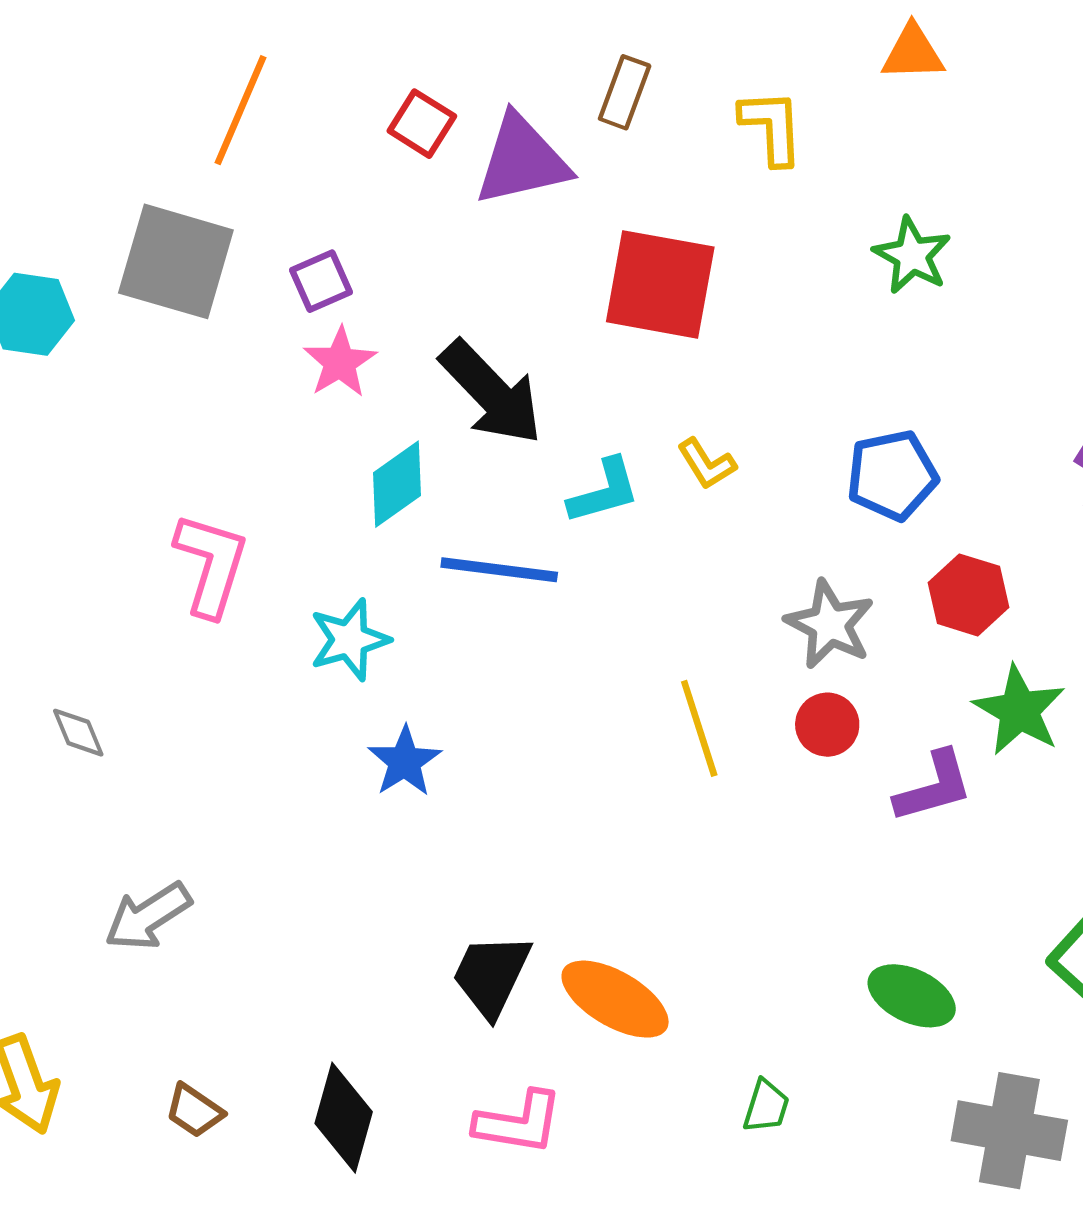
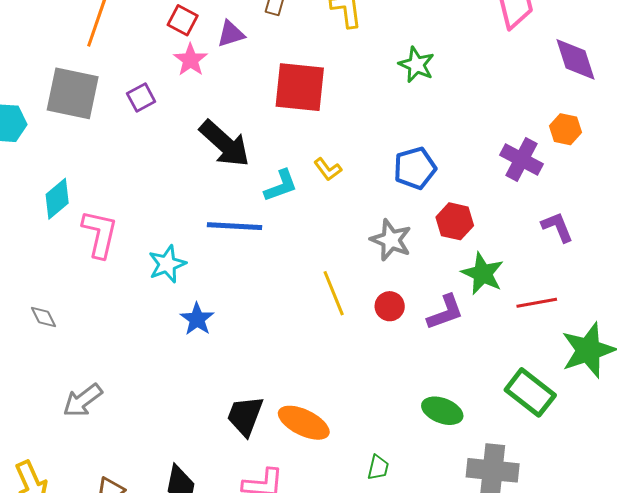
purple triangle: (522, 160) -> (231, 34), size x0.6
pink star: (340, 362) -> (191, 60), moved
cyan diamond: (397, 484) -> (57, 199), moved
red circle: (827, 725) -> (390, 306), moved

